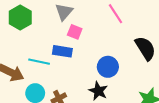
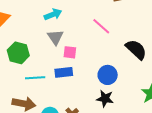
cyan line: (39, 62) -> (35, 78), moved

